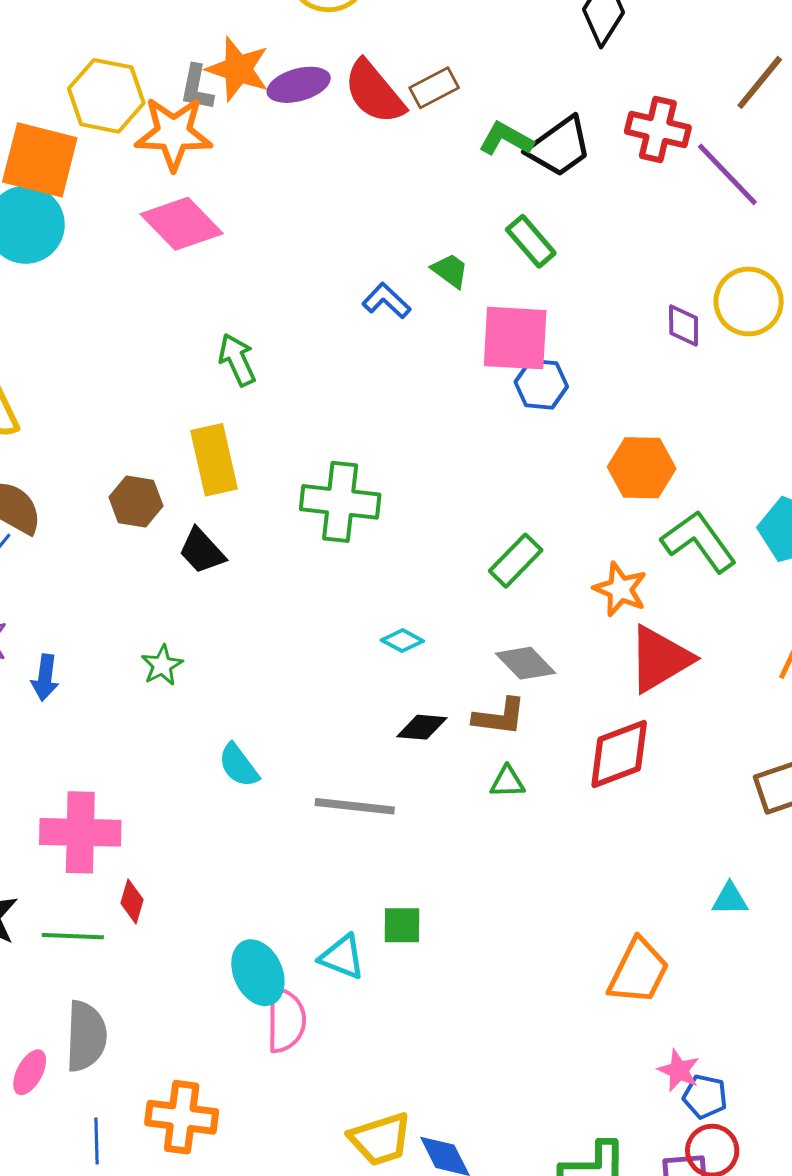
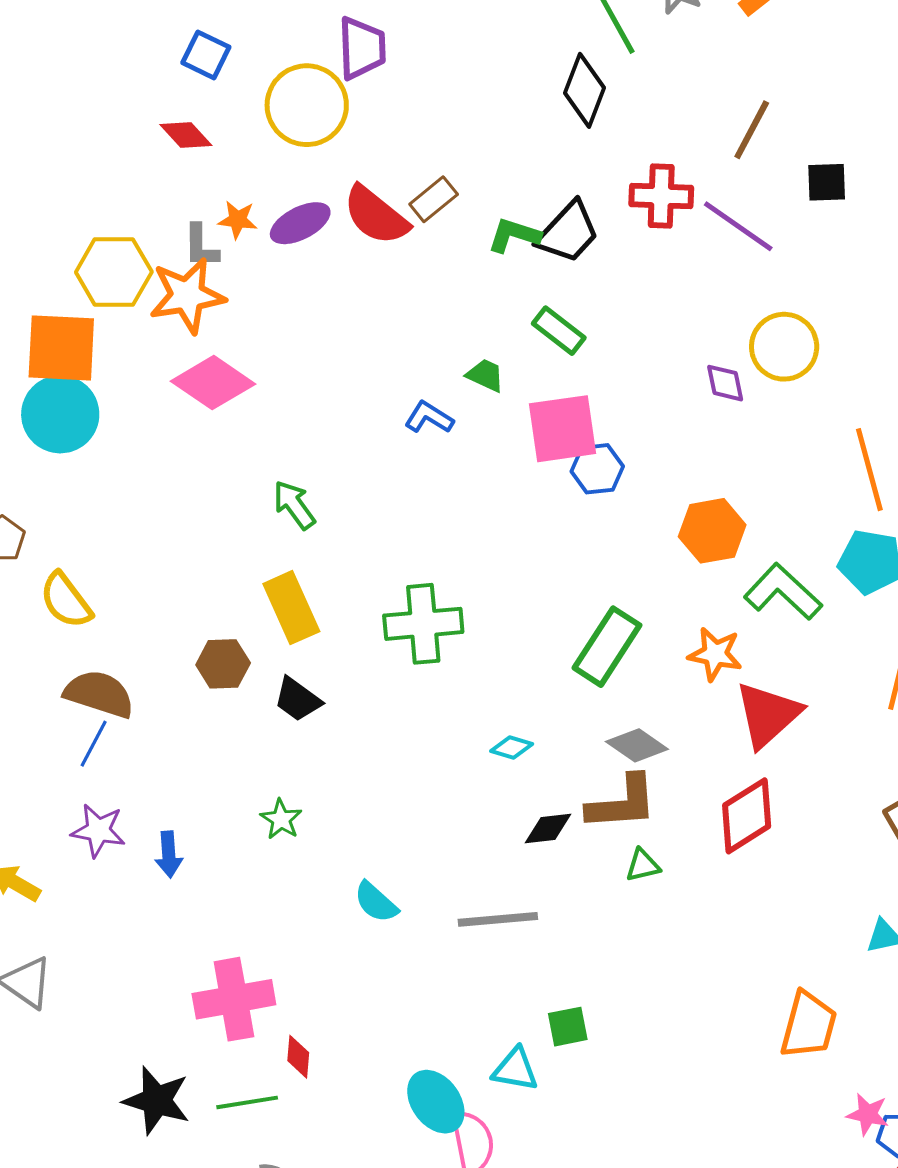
orange star: (238, 69) -> (238, 220), size x0.6
green rectangle: (516, 561) -> (607, 647), size x1.4
brown L-shape: (499, 717) -> (622, 803), size x1.4

